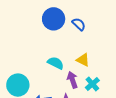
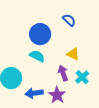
blue circle: (54, 19) -> (40, 34), moved
cyan semicircle: (56, 63) -> (37, 56), moved

